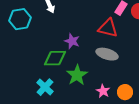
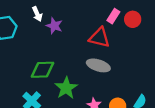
purple star: (72, 41) -> (54, 26), moved

